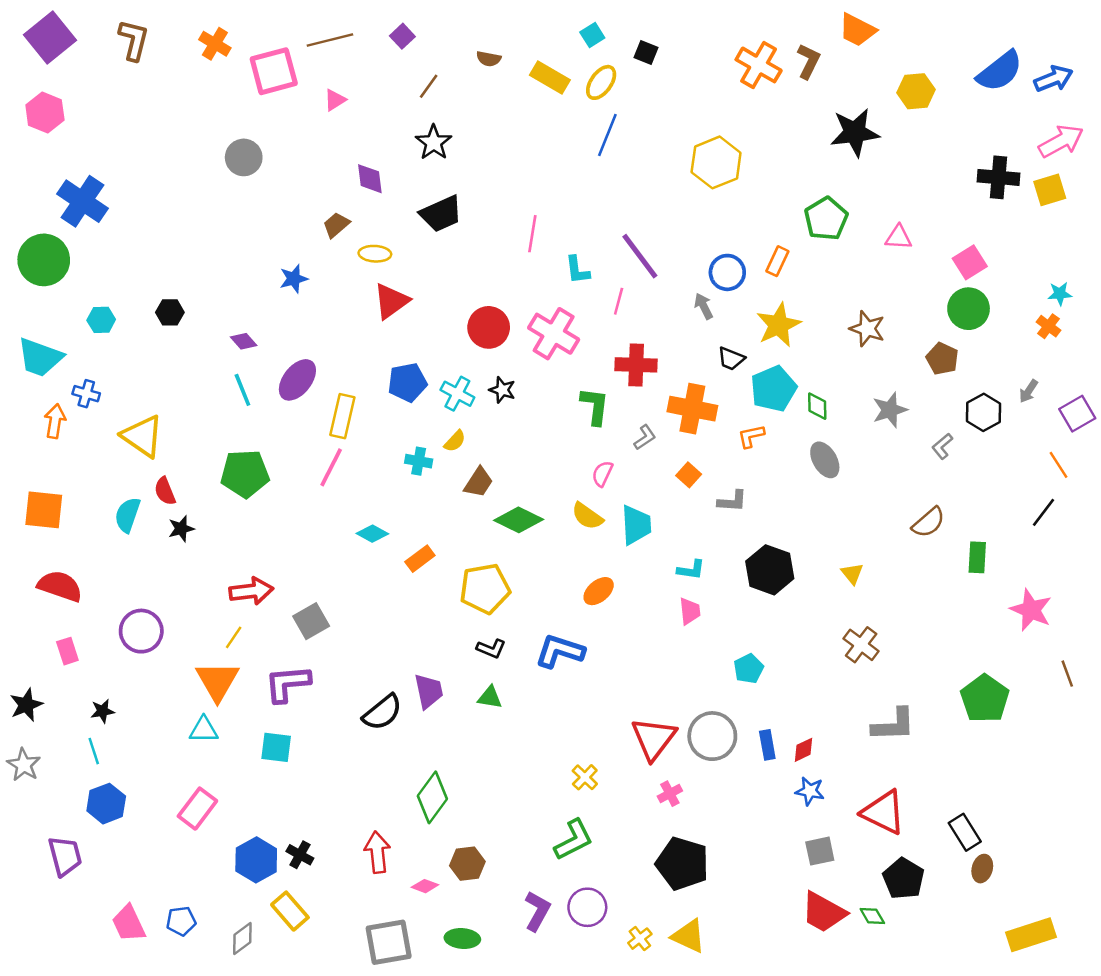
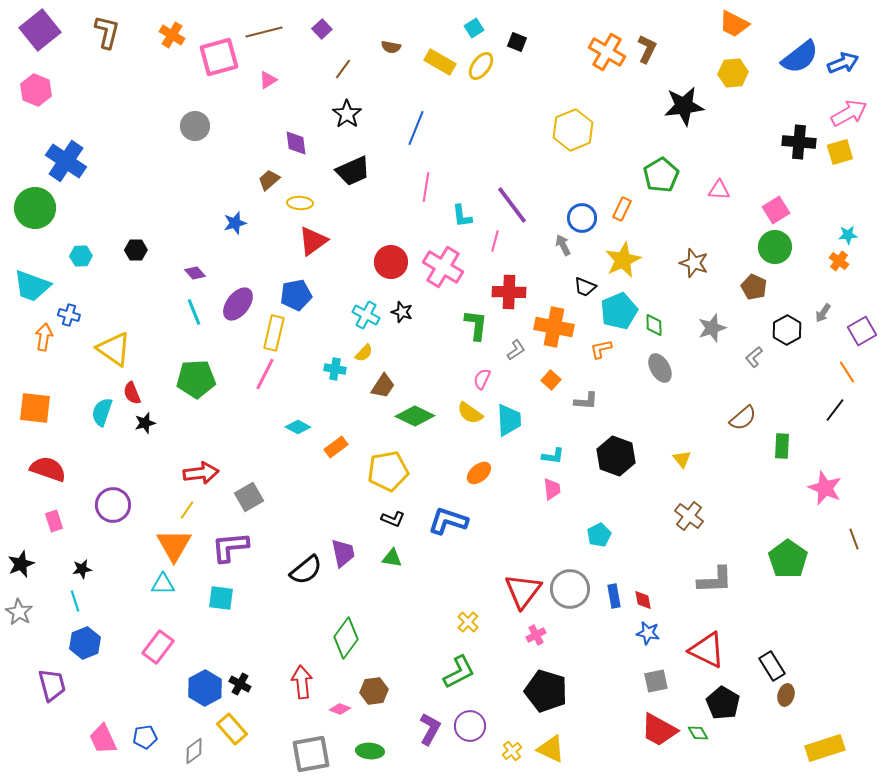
orange trapezoid: (857, 30) -> (734, 24), moved
blue line: (607, 135) -> (416, 128), moved
blue pentagon: (407, 382) -> (296, 295), moved
red diamond: (804, 750) -> (643, 600), turned -75

